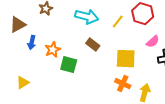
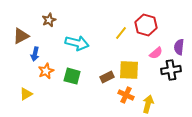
cyan arrow: (87, 17) -> (77, 43), moved
brown rectangle: (93, 45) -> (107, 77), moved, turned -64
orange star: (53, 50) -> (46, 71), moved

